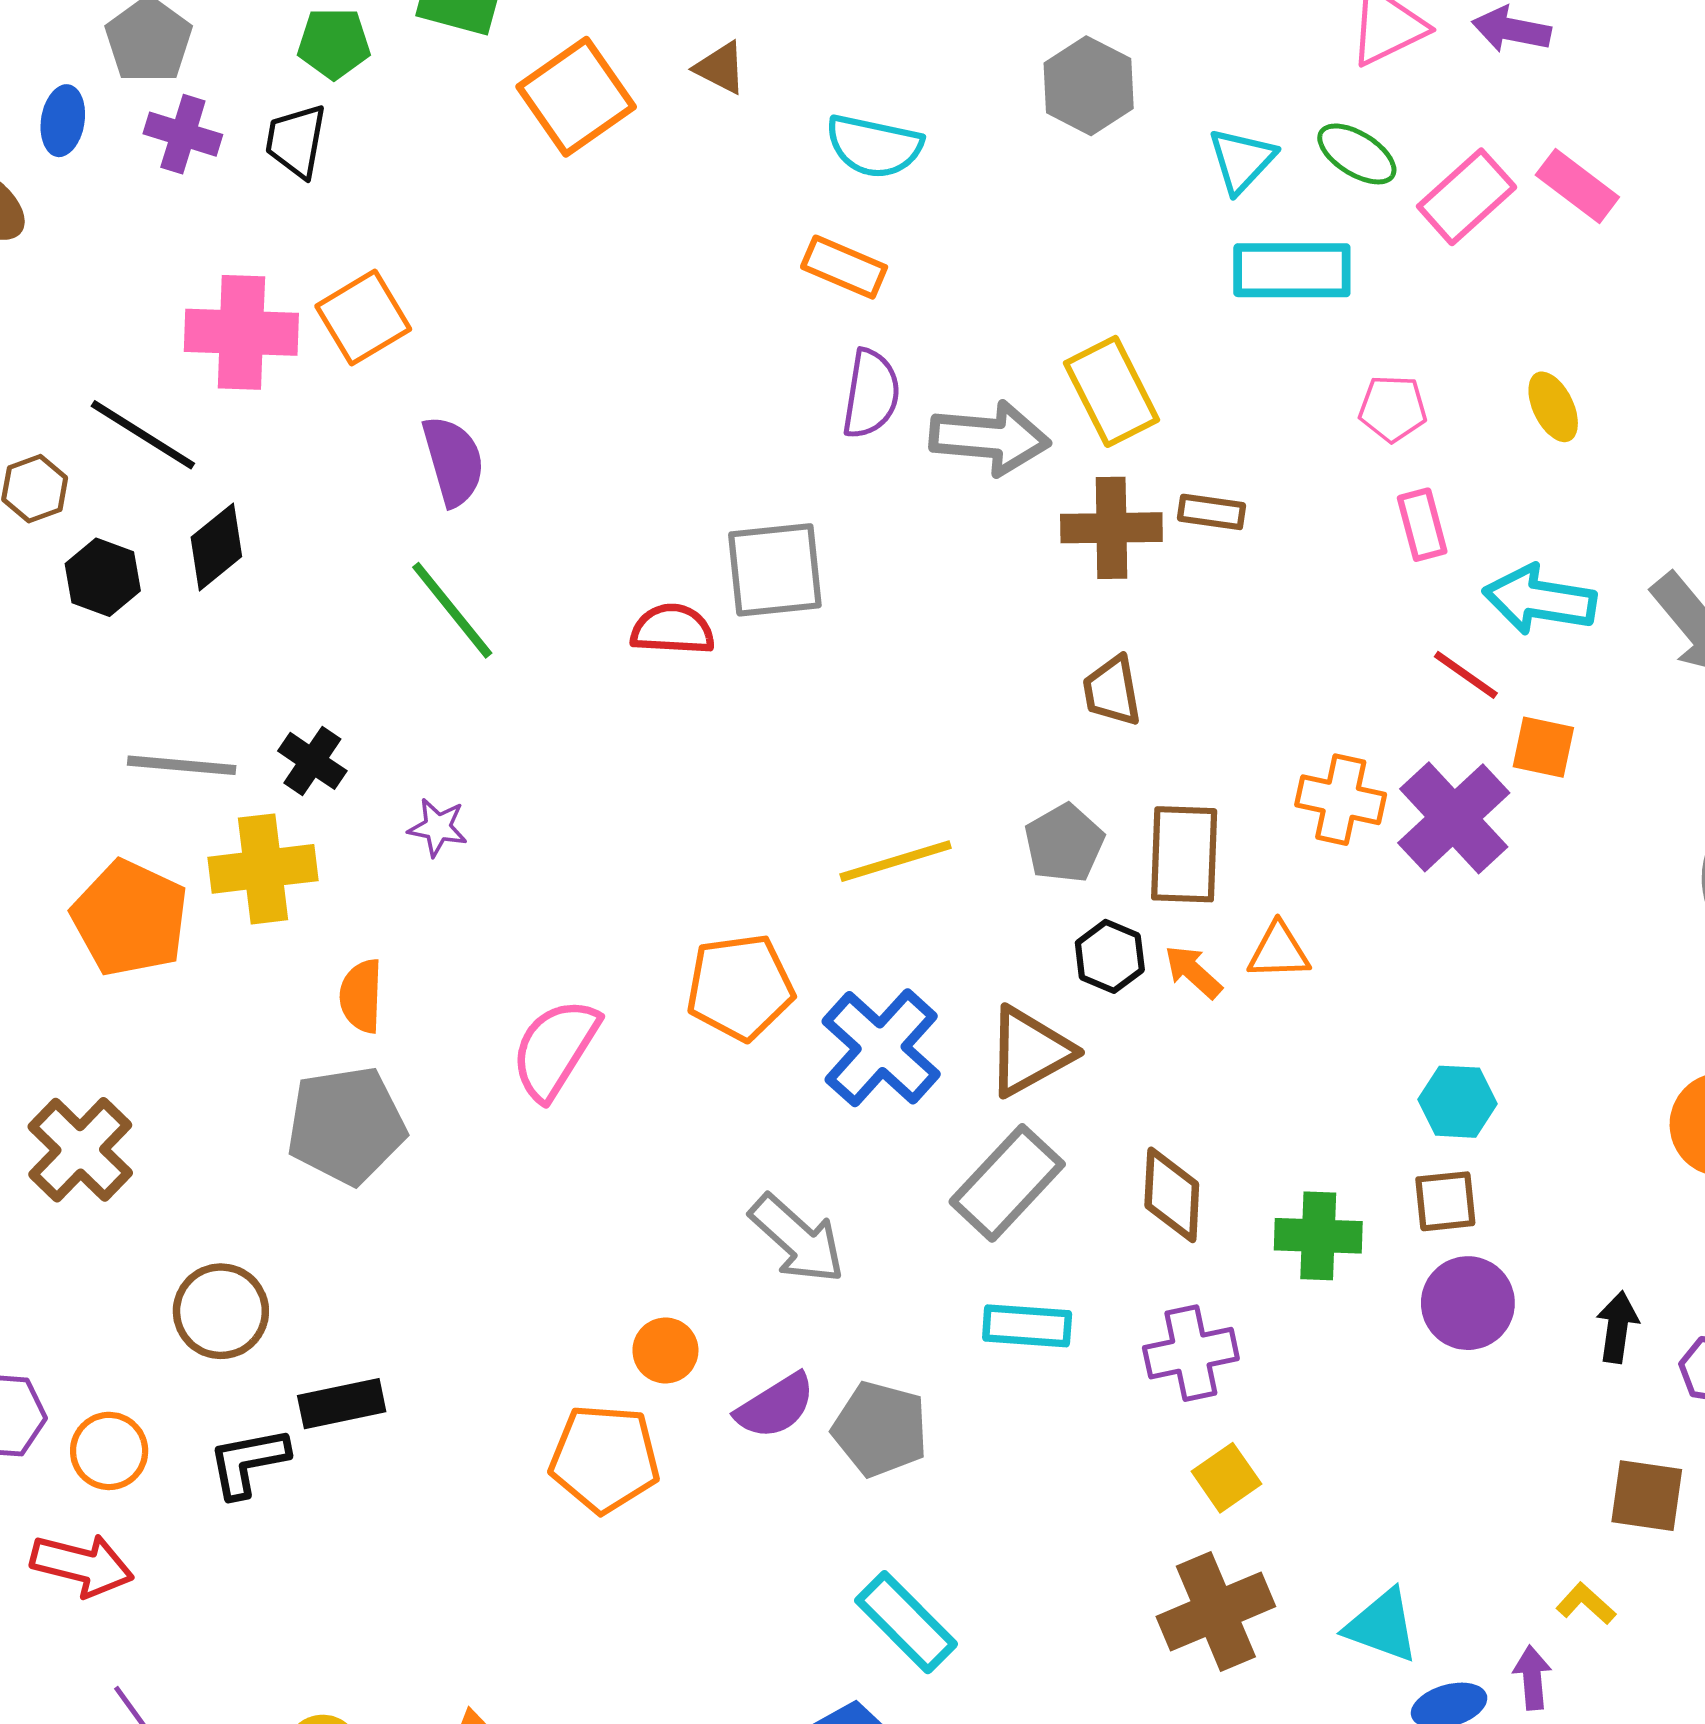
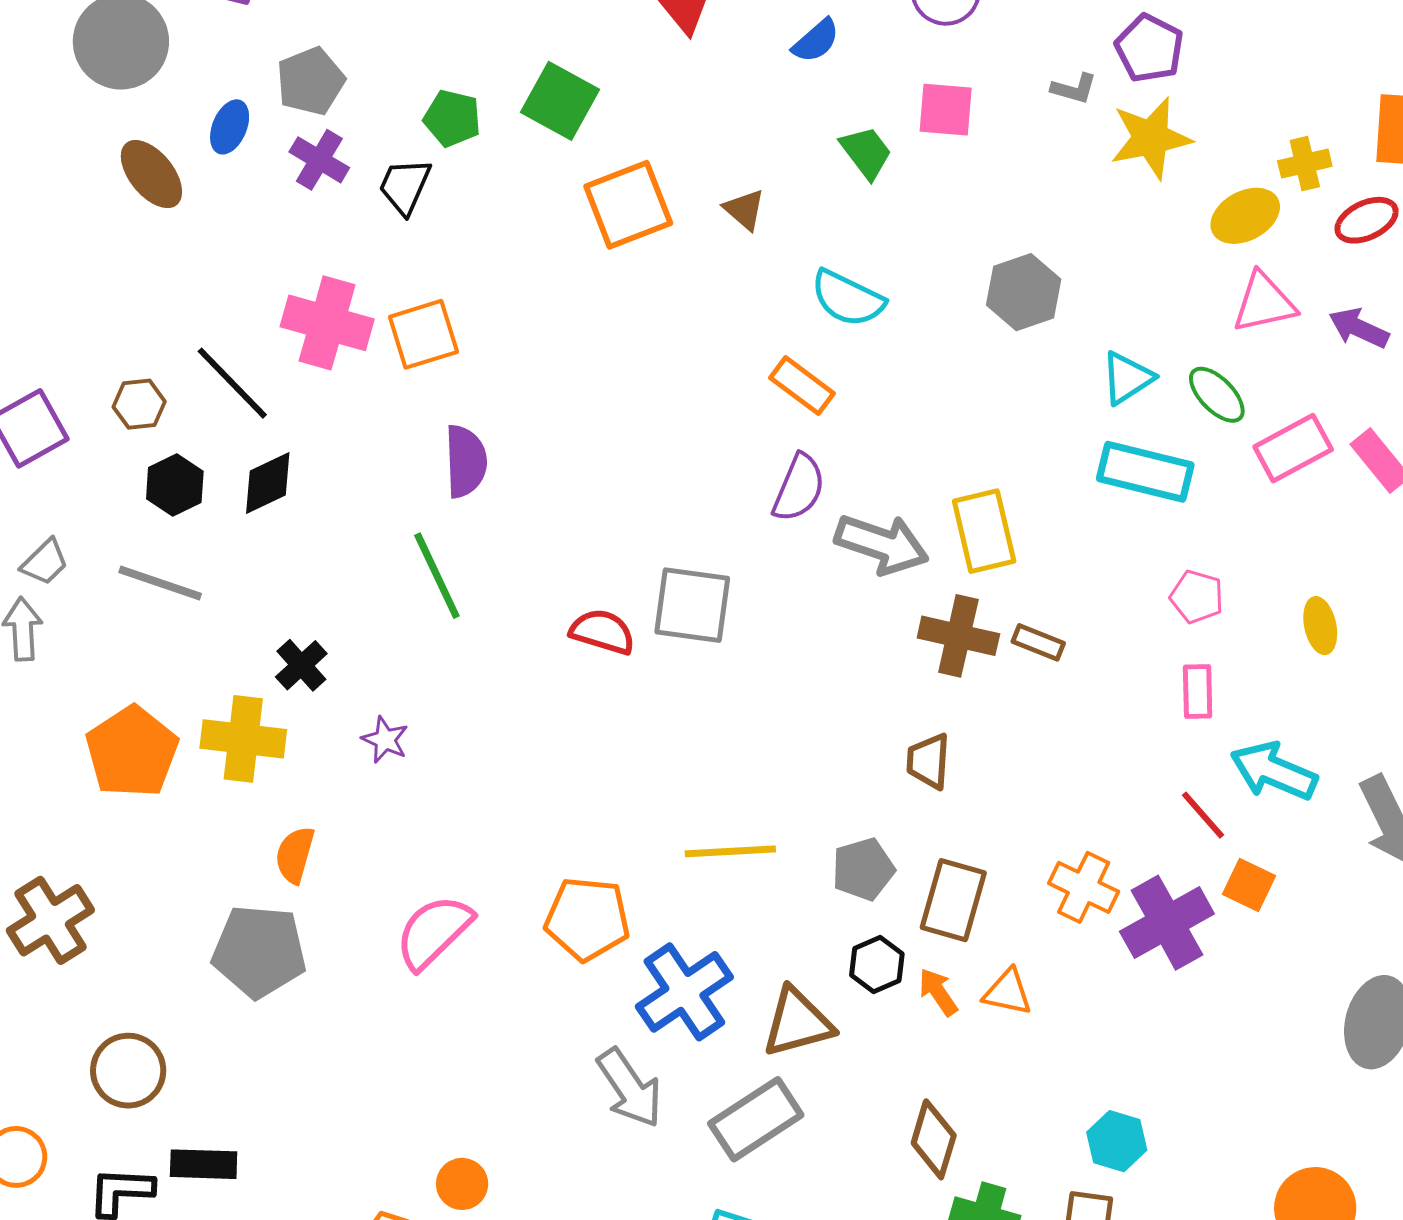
gray line: (182, 765) -> (160, 583), moved
brown diamond: (1172, 1195) -> (934, 1139), moved
gray arrow: (797, 1239) -> (630, 1088), moved

